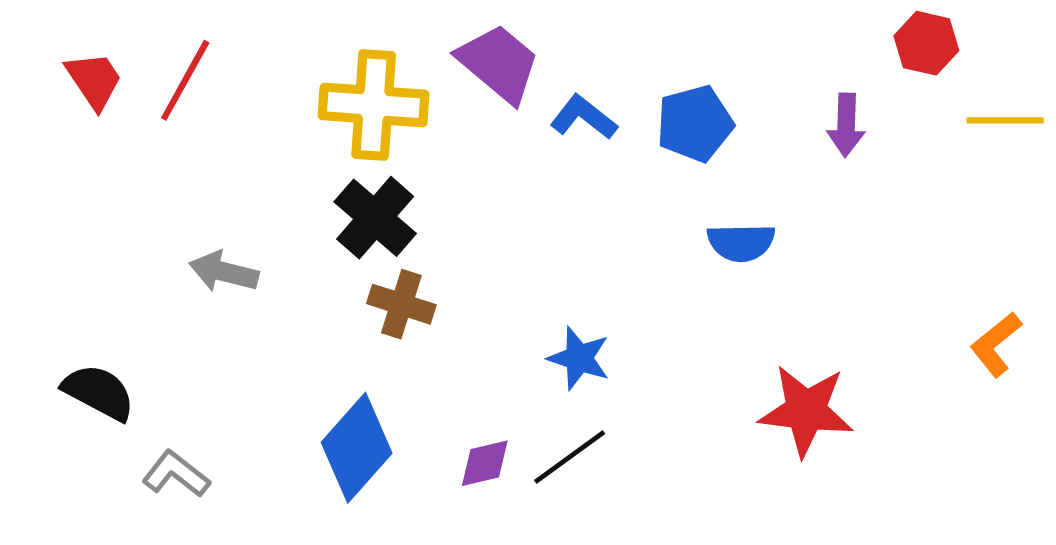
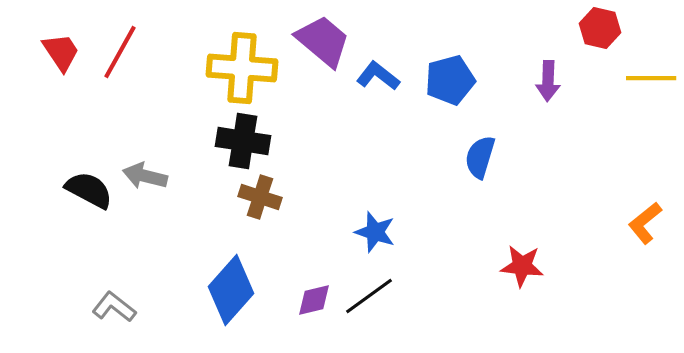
black cross: (375, 218) -> (243, 141), turned -32
blue semicircle: (741, 242) -> (480, 157), turned 108
black semicircle: (99, 392) -> (89, 190), moved
red star: (806, 411) -> (522, 266), size x0.7

